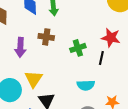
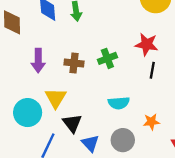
brown cross: (46, 37) -> (74, 63), moved
black line: (101, 58) -> (152, 70), moved

